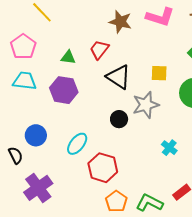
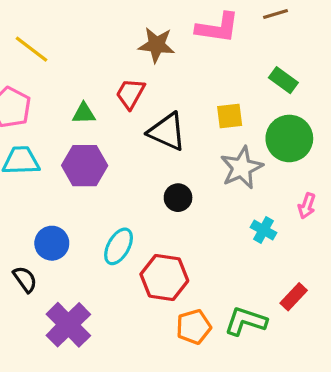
gray star: (146, 105) -> (242, 168), moved
orange pentagon: (116, 201) -> (194, 327), turned 30

